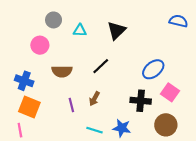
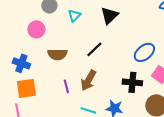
cyan triangle: (80, 30) -> (74, 15), turned -48
brown arrow: (94, 99) -> (88, 80), size x1.5
orange square: (29, 107) -> (26, 88), turned -30

